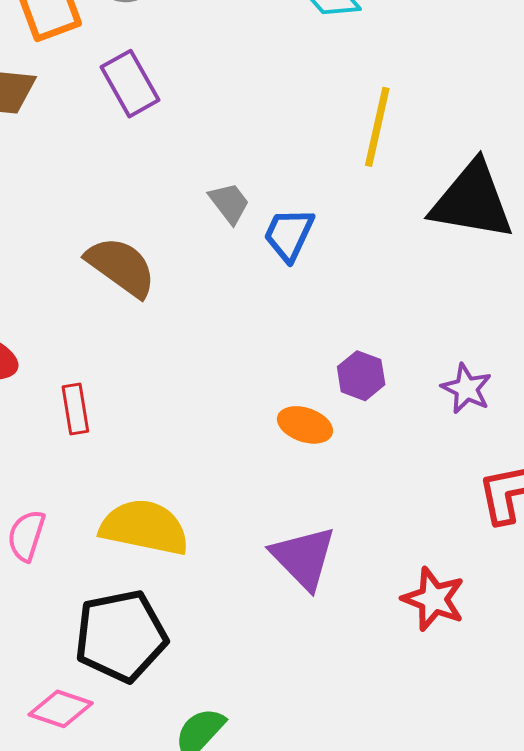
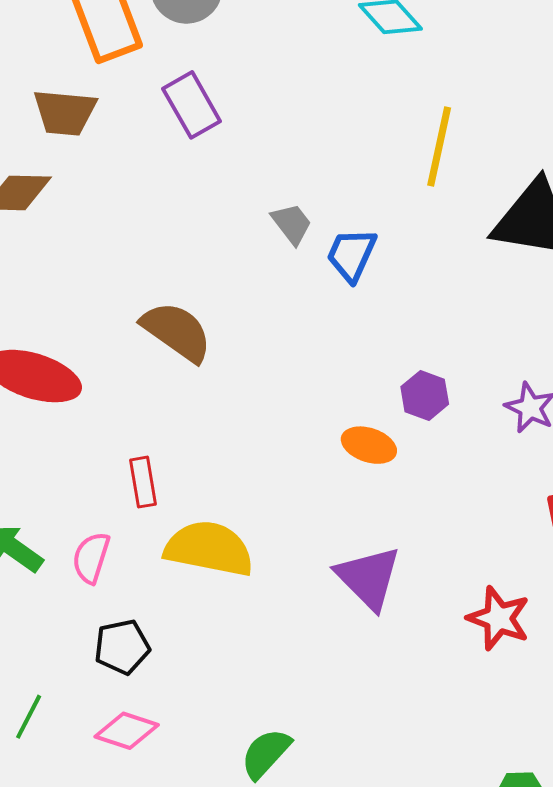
brown semicircle: (121, 267) -> (177, 332), moved
red rectangle: (75, 409) -> (143, 482), moved
black pentagon: (121, 636) -> (122, 647), moved, size x0.6

